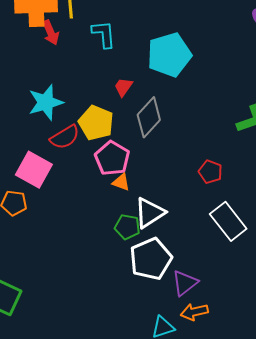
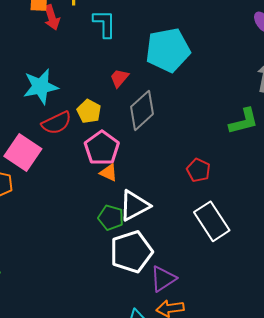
yellow pentagon: (96, 123) -> (89, 111), size x0.7

